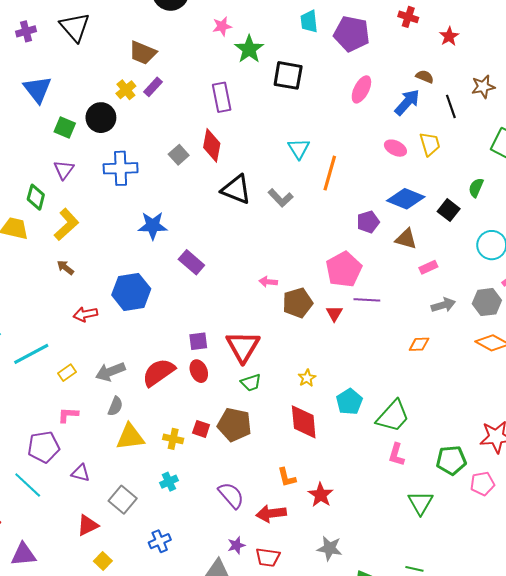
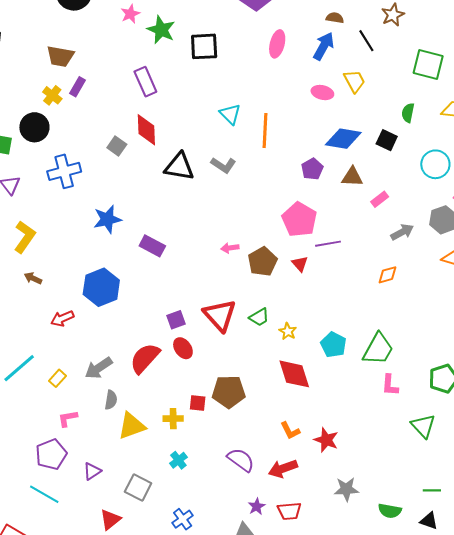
green trapezoid: (251, 383) -> (259, 317), moved
purple triangle: (81, 473) -> (92, 471), turned -36

